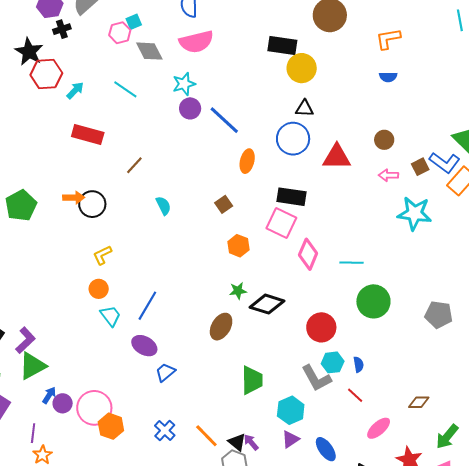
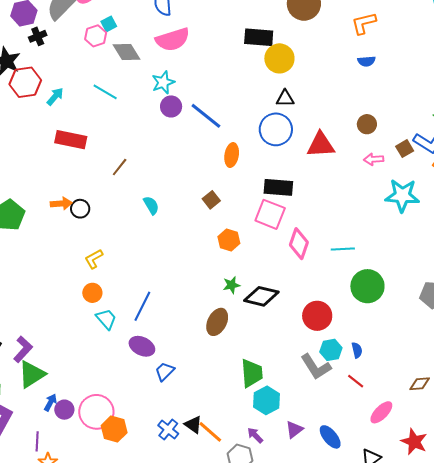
black circle: (92, 204) -> (80, 209), size x0.7
cyan hexagon: (291, 410) -> (266, 400), moved
black triangle: (237, 442) -> (193, 425), moved

